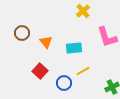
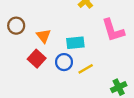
red square: (40, 71) -> (37, 59), moved
blue circle: (64, 83) -> (64, 62), moved

